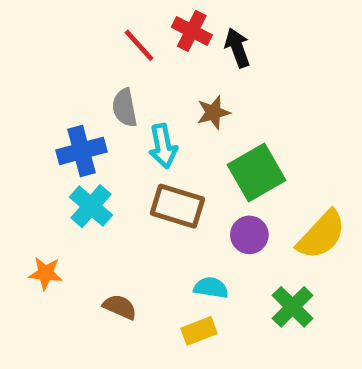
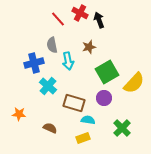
cyan cross: (91, 206) -> (48, 86), moved
brown rectangle: (177, 206) -> (74, 103), moved
yellow semicircle: (321, 235) -> (134, 83), moved

